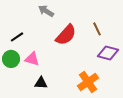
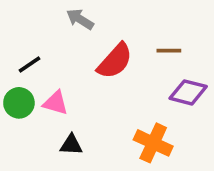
brown line: (97, 29) -> (169, 51), turned -64
orange cross: (88, 82) -> (153, 143), turned -30

